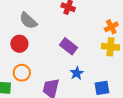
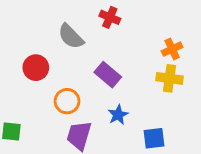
gray semicircle: (28, 21) -> (71, 36), moved
orange circle: (22, 73) -> (67, 101), moved

